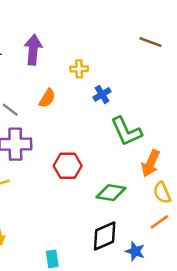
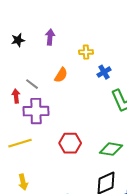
purple arrow: (33, 50) -> (50, 37), size x0.7
red hexagon: (68, 166) -> (70, 143), moved

